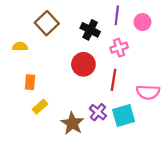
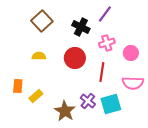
purple line: (117, 15) -> (105, 14), turned 30
pink circle: (142, 22) -> (131, 53), moved
yellow semicircle: (20, 47) -> (39, 56), moved
orange rectangle: (30, 82) -> (18, 86), moved

